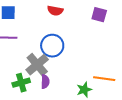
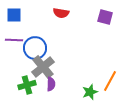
blue circle: (52, 46) -> (35, 48), moved
orange line: (104, 79) -> (110, 81), turned -70

